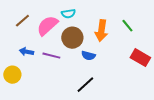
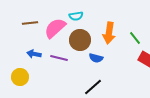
brown line: (22, 21) -> (30, 23), turned 35
green line: (127, 26) -> (135, 38), moved

